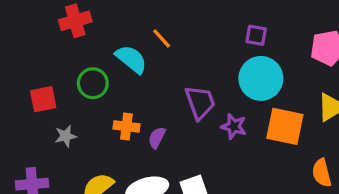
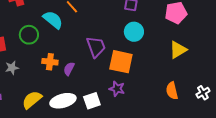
cyan circle: (261, 78) -> (134, 32), size x0.7
purple star: (234, 126) -> (117, 89), moved
orange square: (285, 126) -> (121, 62), moved

